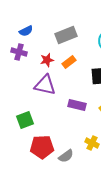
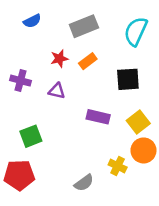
purple cross: (19, 52) -> (21, 81), moved
purple triangle: (45, 85) -> (57, 91), size x0.6
red pentagon: (42, 147) -> (19, 175), moved

